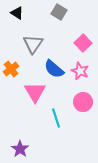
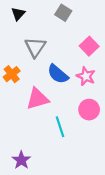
black triangle: (17, 13) -> (18, 14), turned 40
pink triangle: (35, 92) -> (37, 99), turned 45

